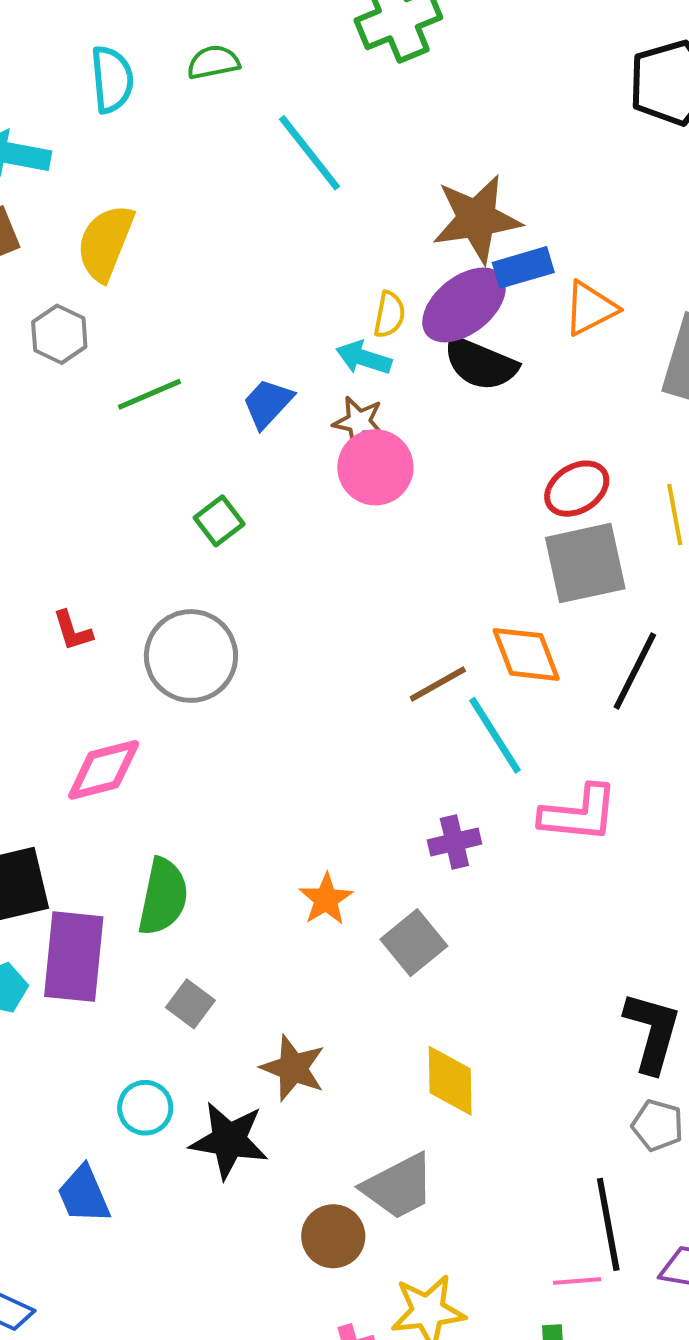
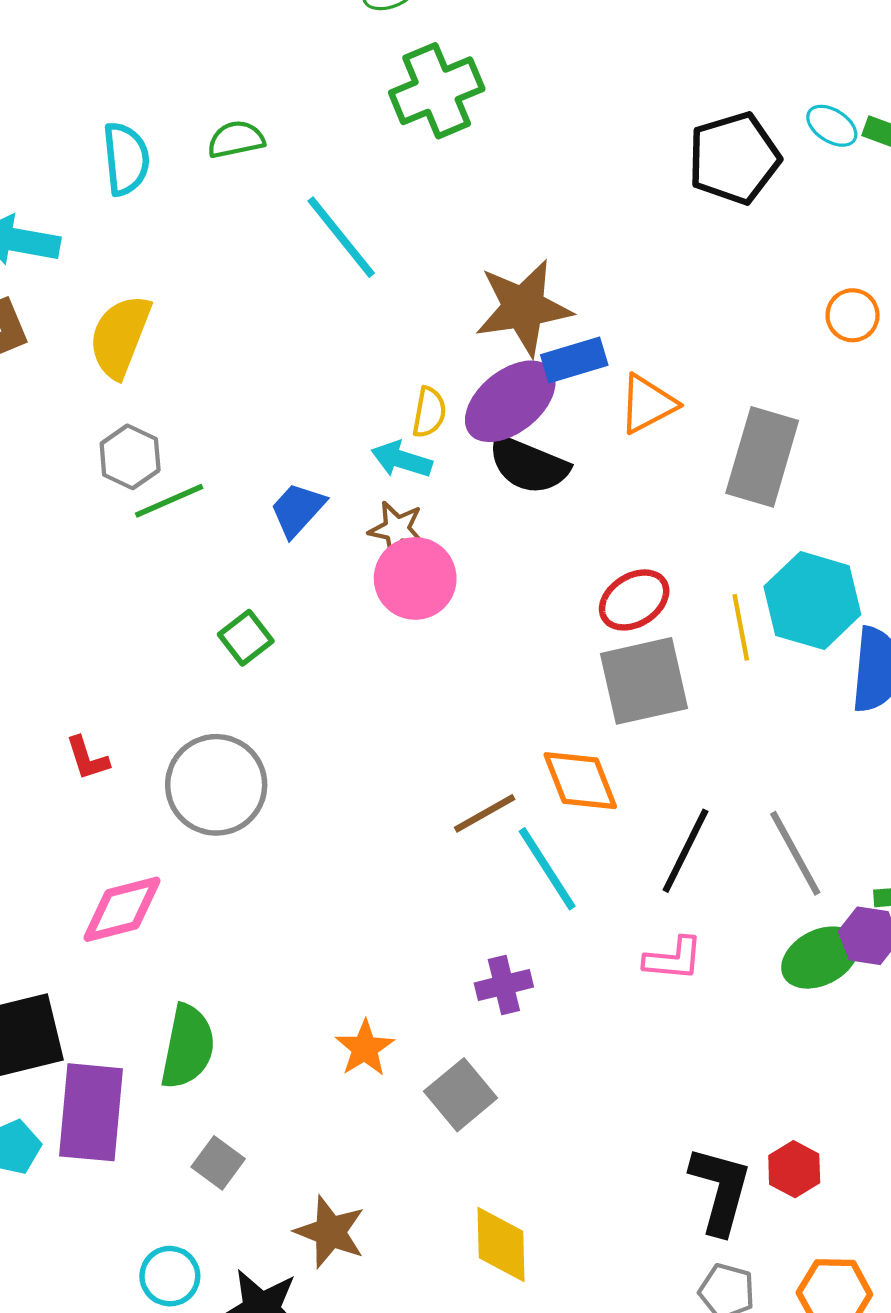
gray hexagon: (59, 334) -> (130, 457), moved
black line: (635, 671) -> (686, 851), moved
pink L-shape: (579, 814) -> (673, 959), moved, size x0.7

